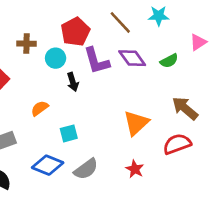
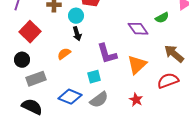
purple diamond: (132, 58) -> (138, 29), moved
purple L-shape: (96, 61) -> (107, 54), moved
black arrow: (73, 82) -> (77, 34), moved
cyan square: (69, 133) -> (94, 77), moved

